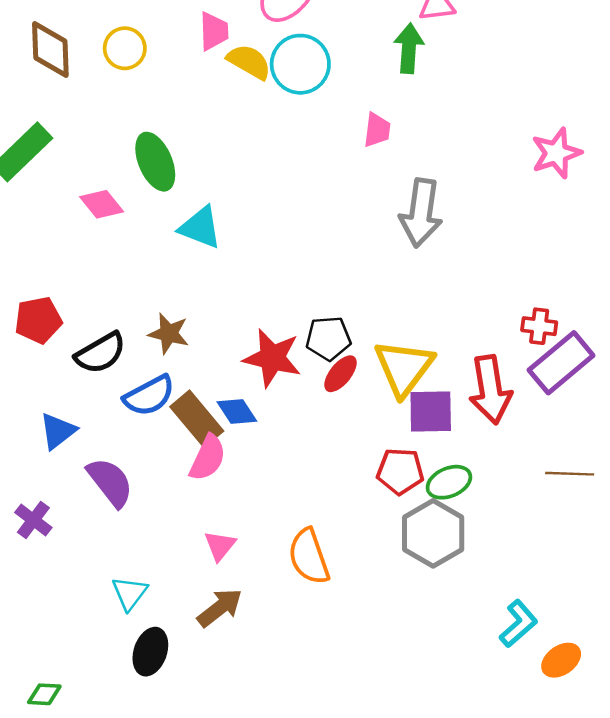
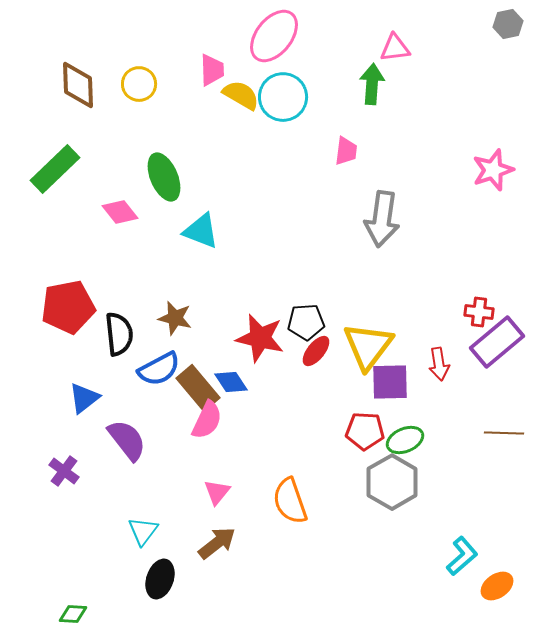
red pentagon: (38, 320) -> (68, 307), size x1.4
black semicircle: (100, 353) -> (119, 334), turned -66
red arrow: (490, 390) -> (439, 364), size x0.6

